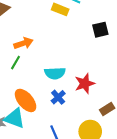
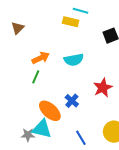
cyan semicircle: (55, 73) -> (74, 60), moved
blue cross: (58, 97) -> (72, 101), moved

